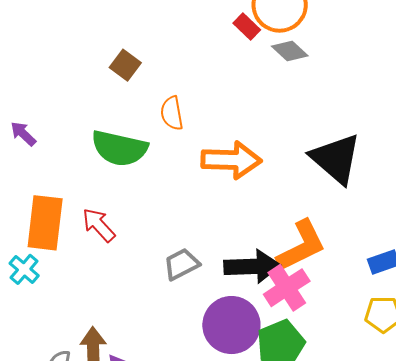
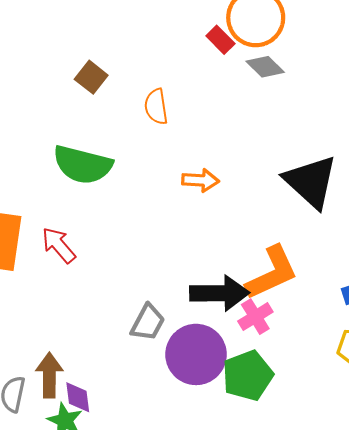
orange semicircle: (172, 113) -> (156, 107), moved
orange arrow: (231, 160) -> (200, 180), size x0.6
gray trapezoid: (181, 264) -> (148, 322), moved, turned 144
pink cross: (287, 288) -> (255, 317), size x0.7

